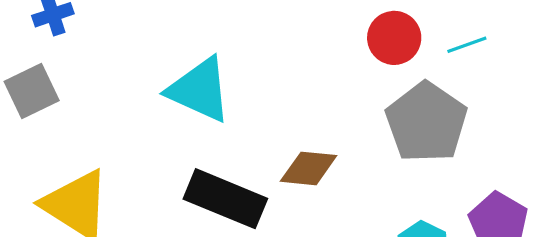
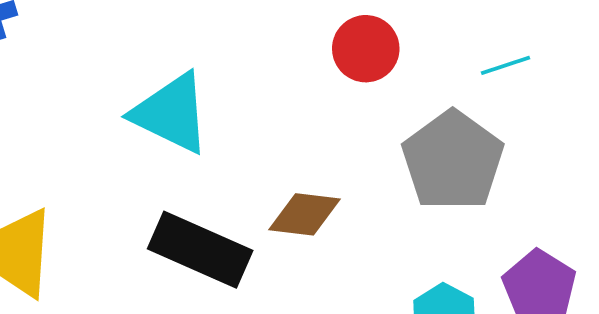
red circle: (394, 38) -> (366, 49), moved

